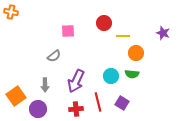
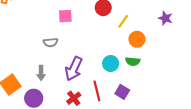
yellow line: (123, 36) -> (123, 21), turned -56
gray semicircle: (54, 56) -> (51, 42), turned 32
red cross: (76, 109) -> (74, 98), turned -32

